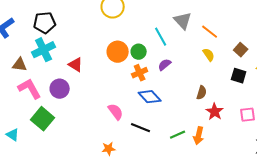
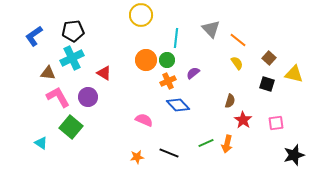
cyan line: (161, 37) -> (176, 38), moved, turned 36
pink semicircle: (116, 112) -> (144, 120), turned -30
black line: (141, 128) -> (169, 153), moved

